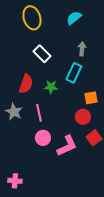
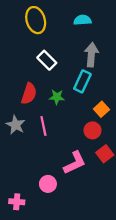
cyan semicircle: (74, 18) -> (82, 20), turned 35
gray arrow: (82, 49) -> (91, 55), size x1.5
orange square: (91, 98) -> (101, 109), turned -32
pink circle: (43, 138) -> (48, 184), moved

